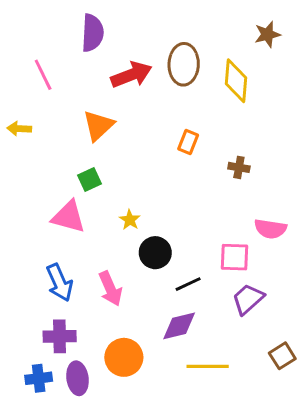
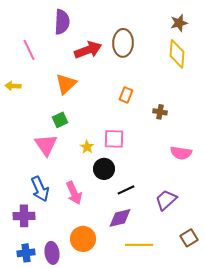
yellow diamond: (236, 81) -> (177, 54), moved
pink triangle: (69, 217) -> (46, 145), turned 40
pink square: (234, 257) -> (114, 139), moved
purple cross: (60, 336) -> (24, 216), moved

